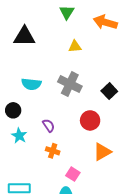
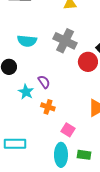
red circle: (90, 120) -> (88, 62), moved
cyan star: (19, 136) -> (26, 92), moved

